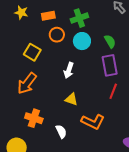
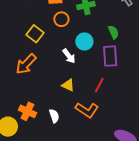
cyan circle: (82, 41) -> (84, 41), moved
white arrow: (69, 70) -> (69, 56), turned -63
red line: (113, 91) -> (99, 85), moved
orange cross: (34, 118) -> (27, 111), moved

